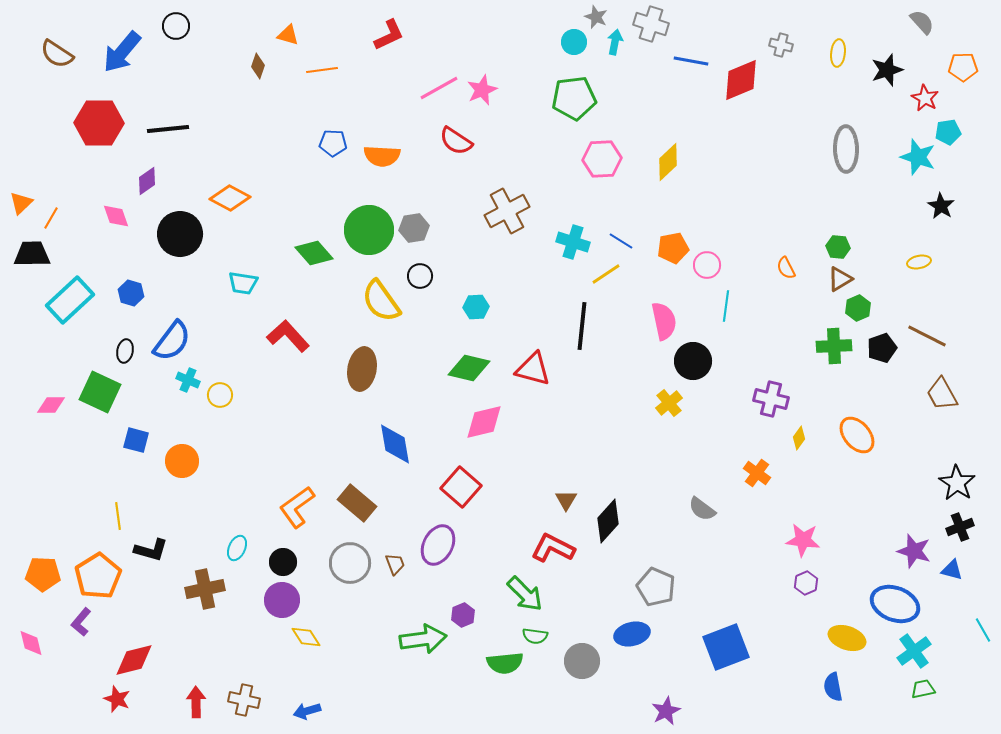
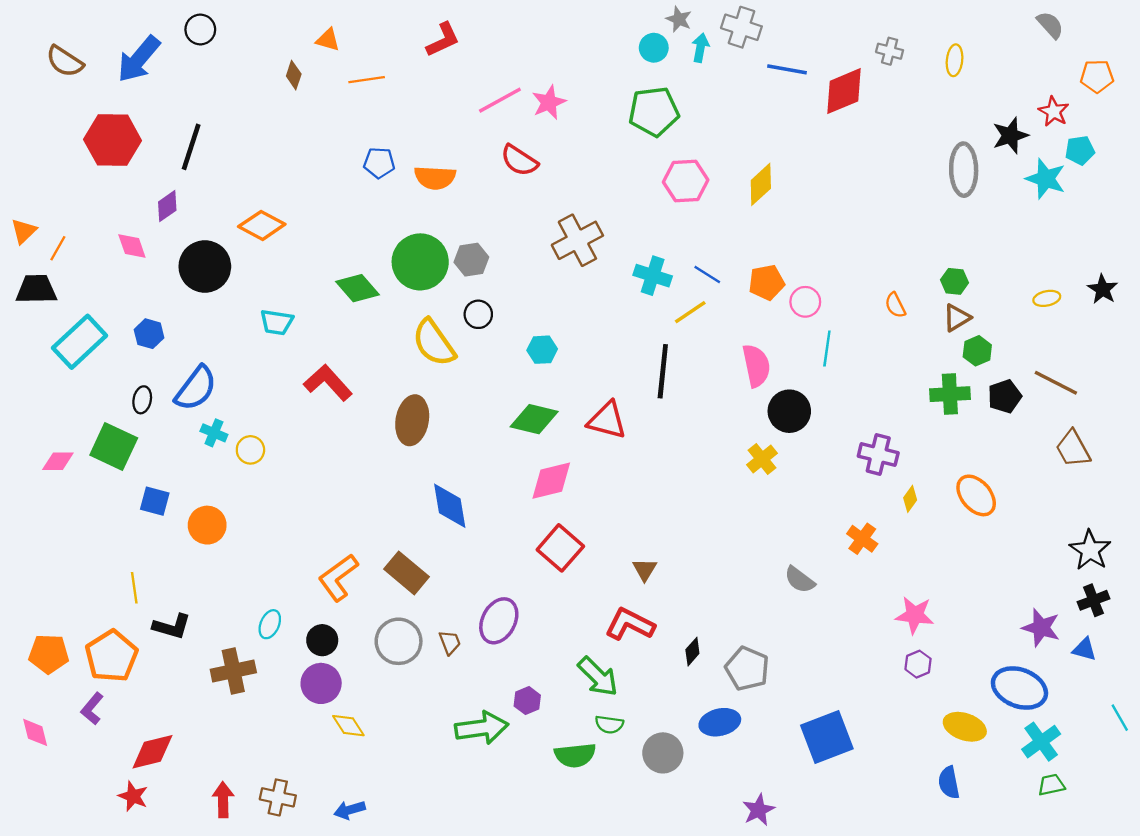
black star: (887, 70) -> (1010, 135), moved
black line: (168, 129) -> (191, 147), turned -66
black star: (941, 206) -> (1103, 289), moved
red square: (461, 487) -> (560, 548), moved
black diamond: (608, 521) -> (692, 652), moved, size x0.6

